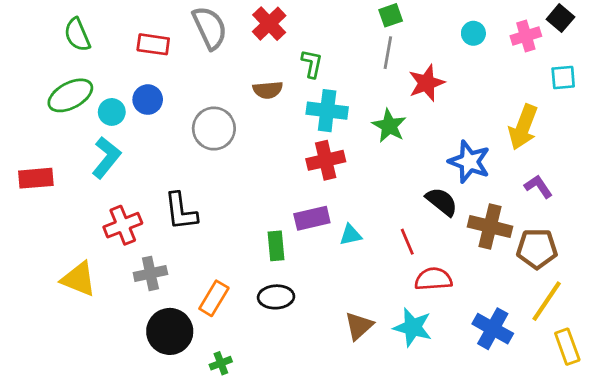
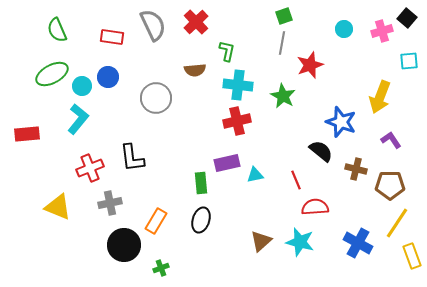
brown cross: (490, 227) -> (356, 169), size x0.7
black ellipse: (276, 297) -> (201, 220), turned -70

